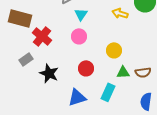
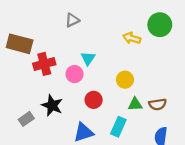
cyan triangle: (81, 14) -> (88, 58), moved
red cross: (42, 36) -> (44, 64), turned 36
pink circle: (79, 36) -> (75, 74), moved
gray rectangle: (26, 59) -> (26, 119), moved

